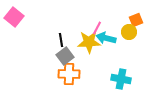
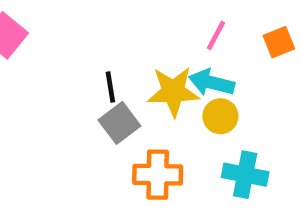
pink line: (97, 28) -> (216, 35), moved
yellow circle: (129, 32) -> (220, 116), moved
orange cross: (69, 74) -> (158, 175), moved

